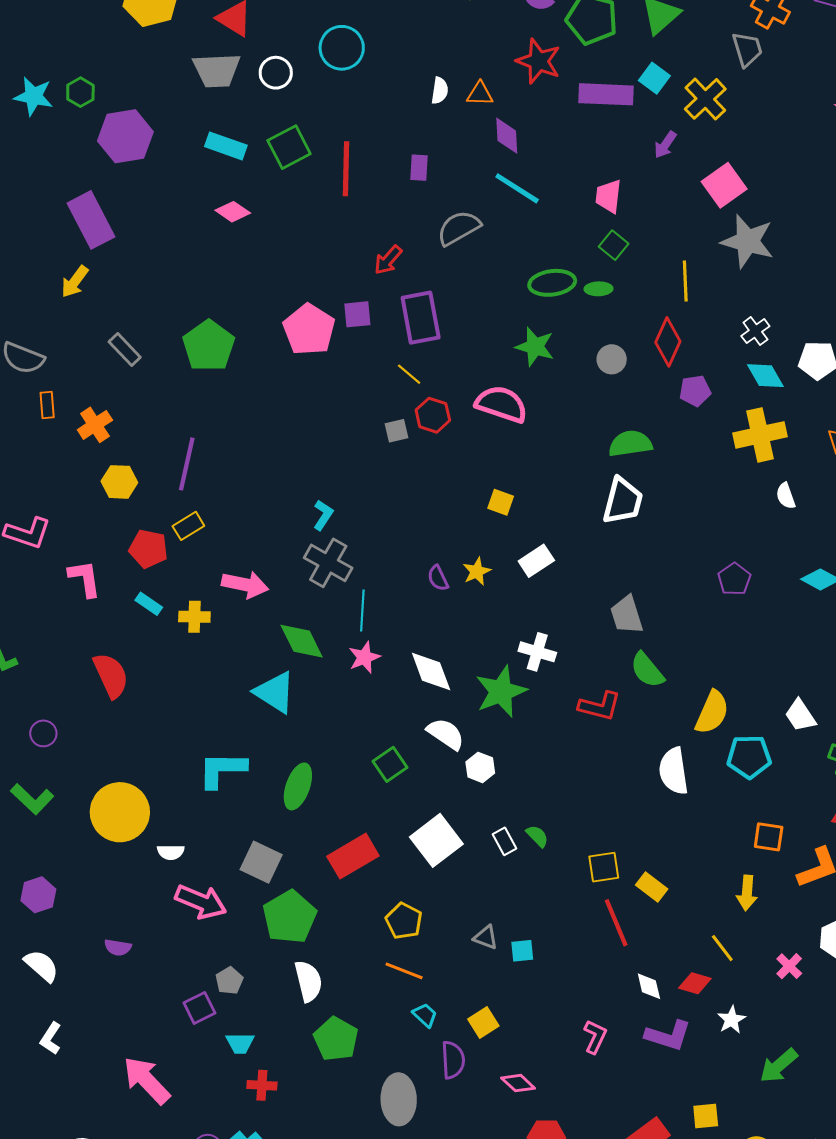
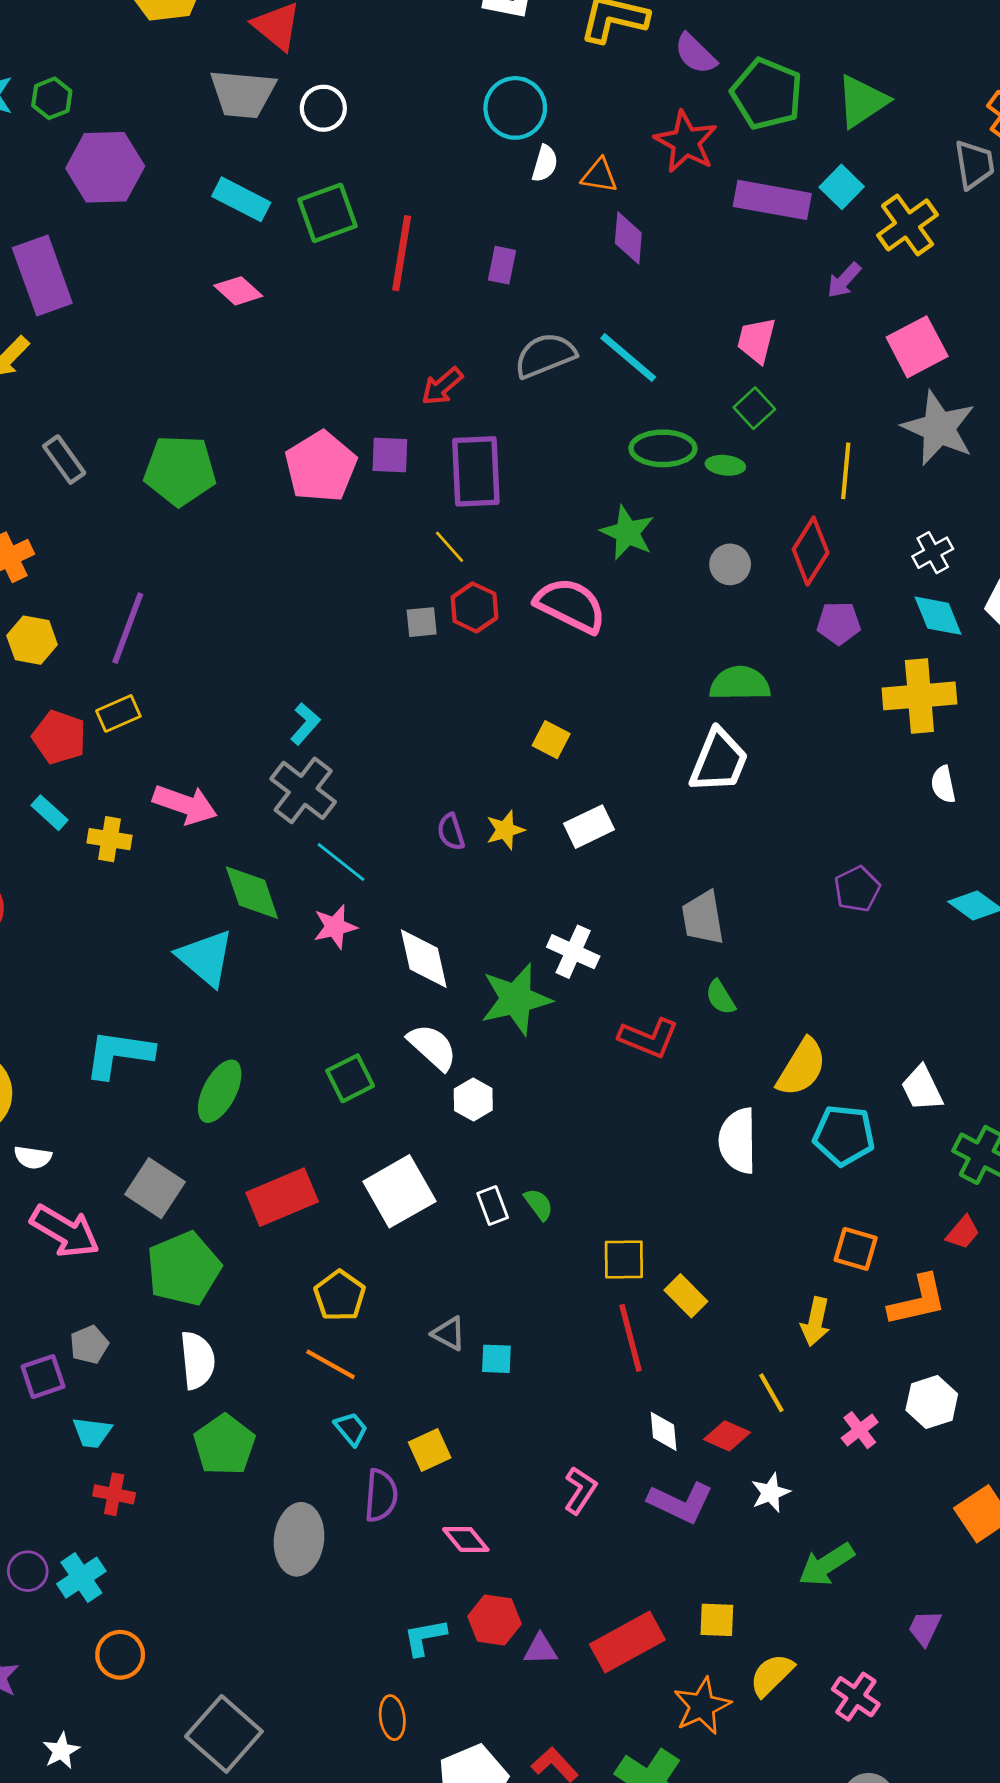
cyan circle: (342, 48) -> (515, 108), moved
cyan line: (517, 188) -> (628, 358), moved
green pentagon: (209, 346) -> (180, 470), turned 30
cyan line: (362, 610) -> (341, 862), turned -63
green semicircle: (647, 670) -> (720, 997), size x0.7

